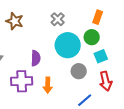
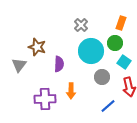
brown star: (15, 21) -> (37, 47), moved
cyan square: (101, 56) -> (124, 62), turned -32
purple cross: (22, 81) -> (45, 99), moved

